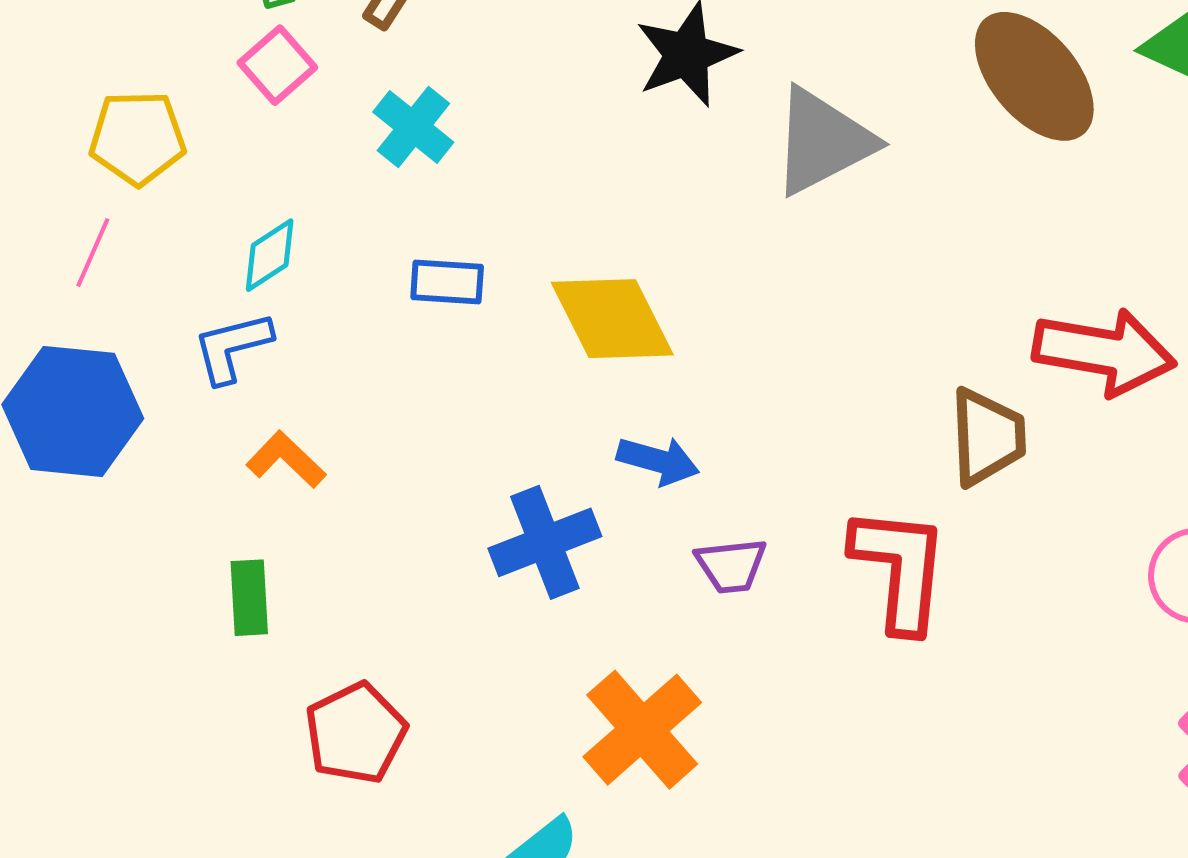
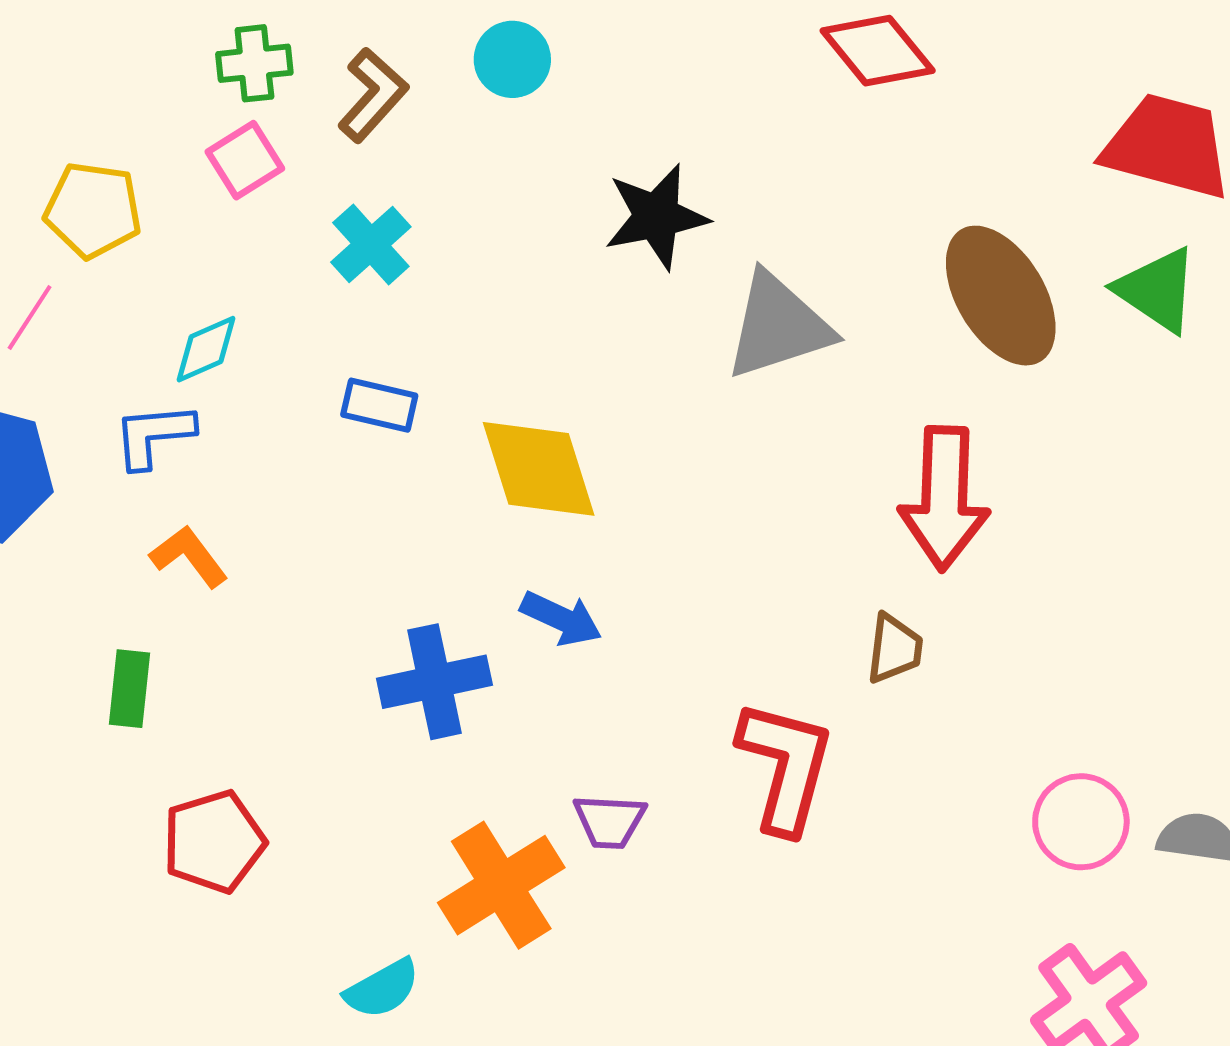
red arrow: (1104, 352) -> (944, 498), moved, turned 73
brown trapezoid: (987, 437) -> (894, 649), size x0.7
purple trapezoid: (731, 565) -> (610, 821), moved

